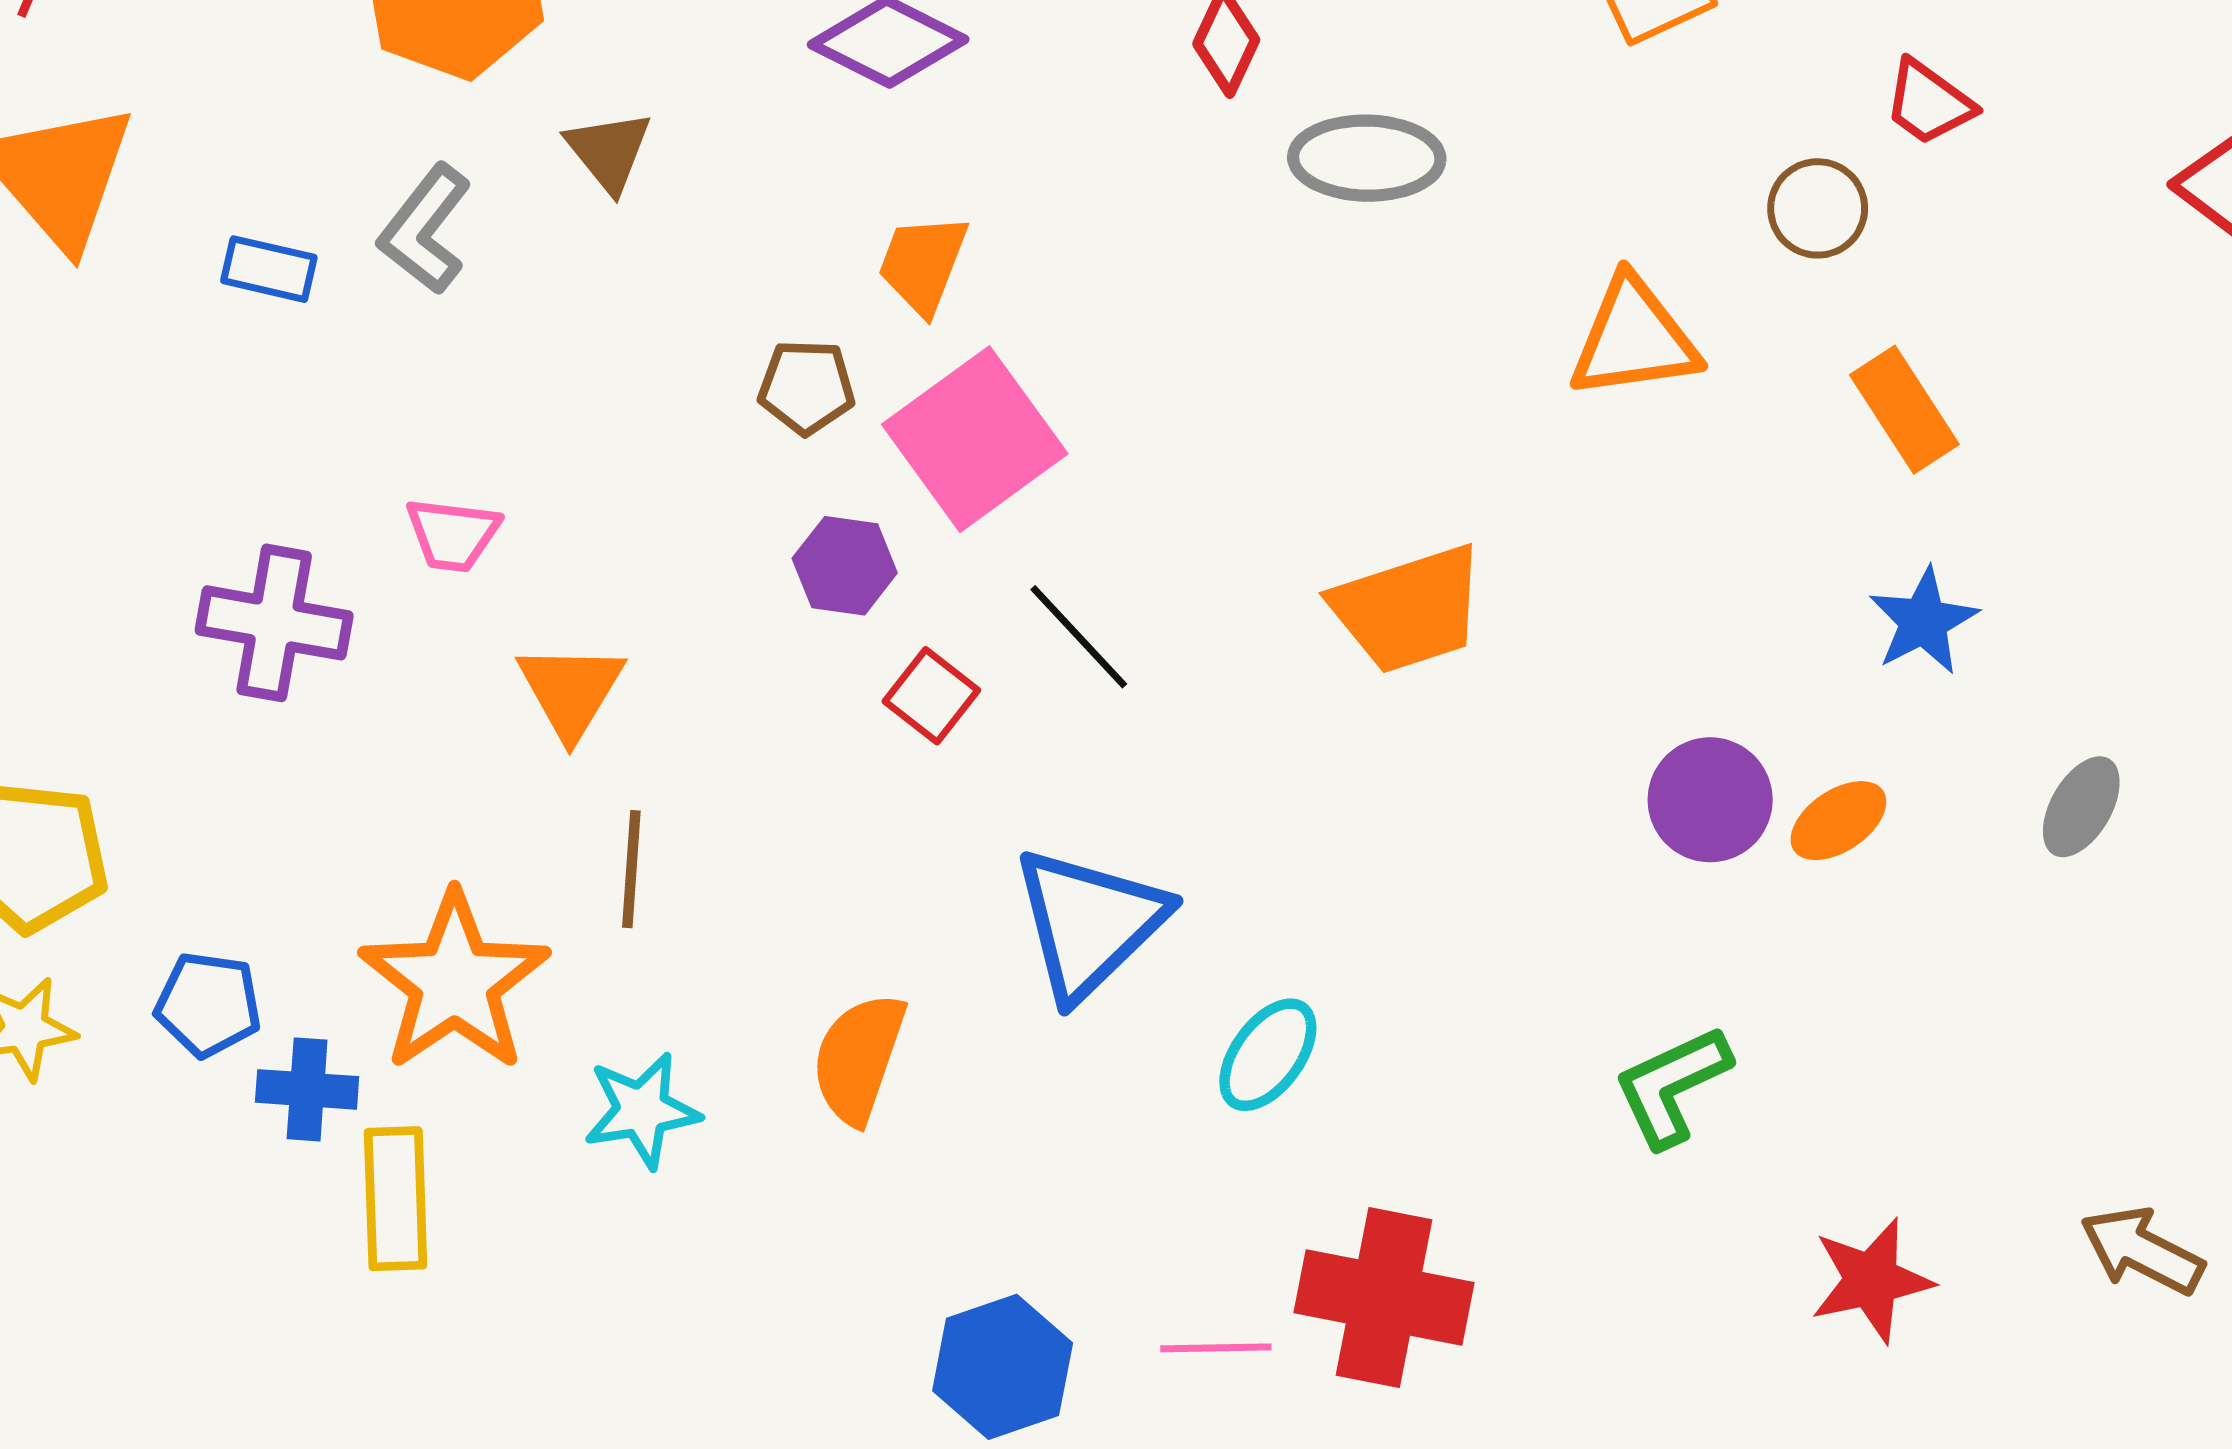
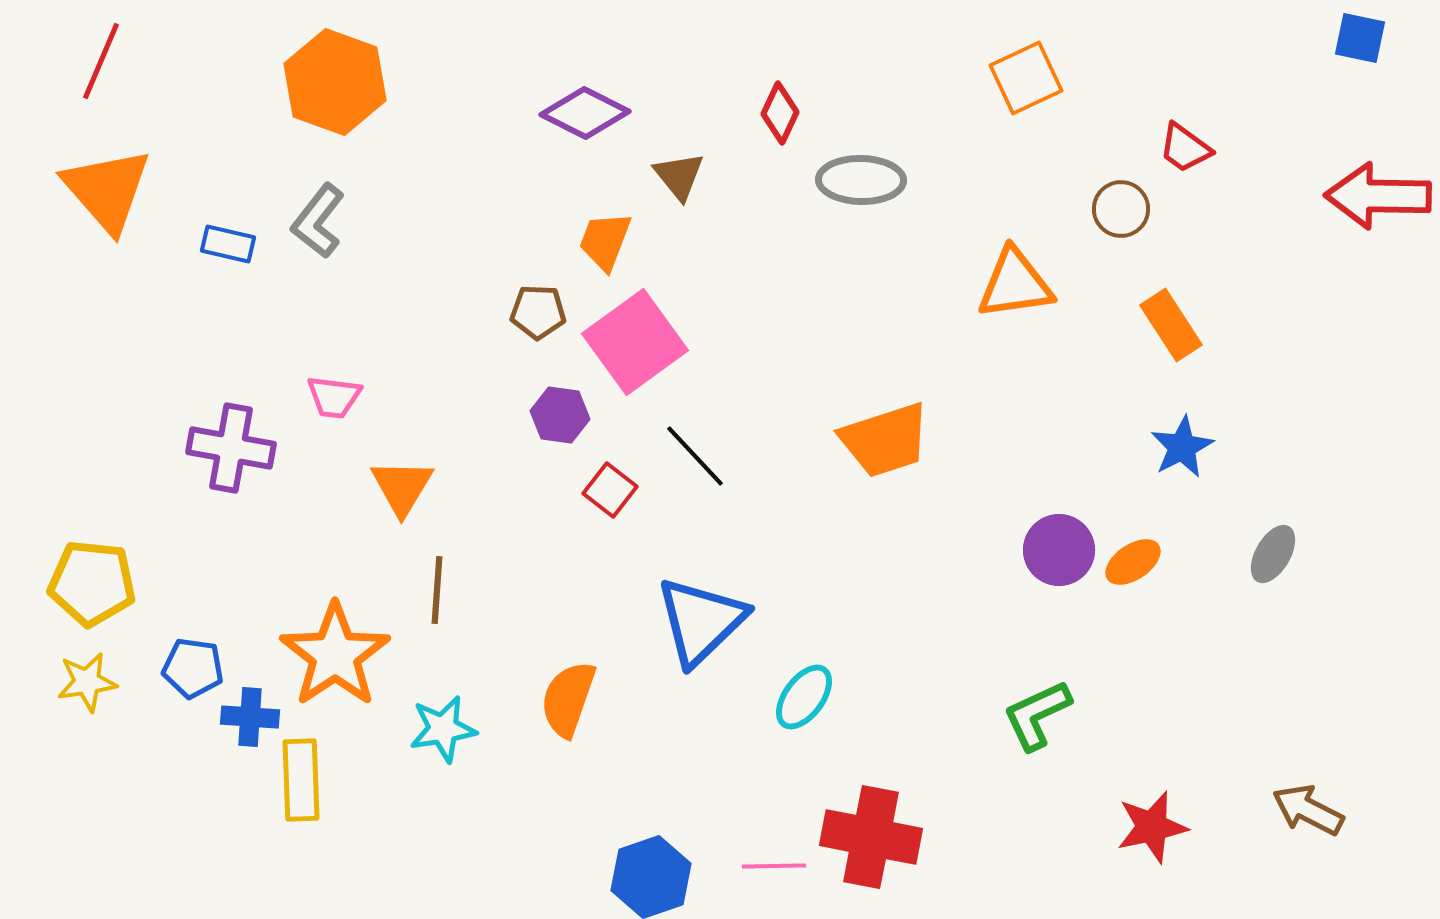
brown triangle: (609, 151) -> (679, 176), moved

